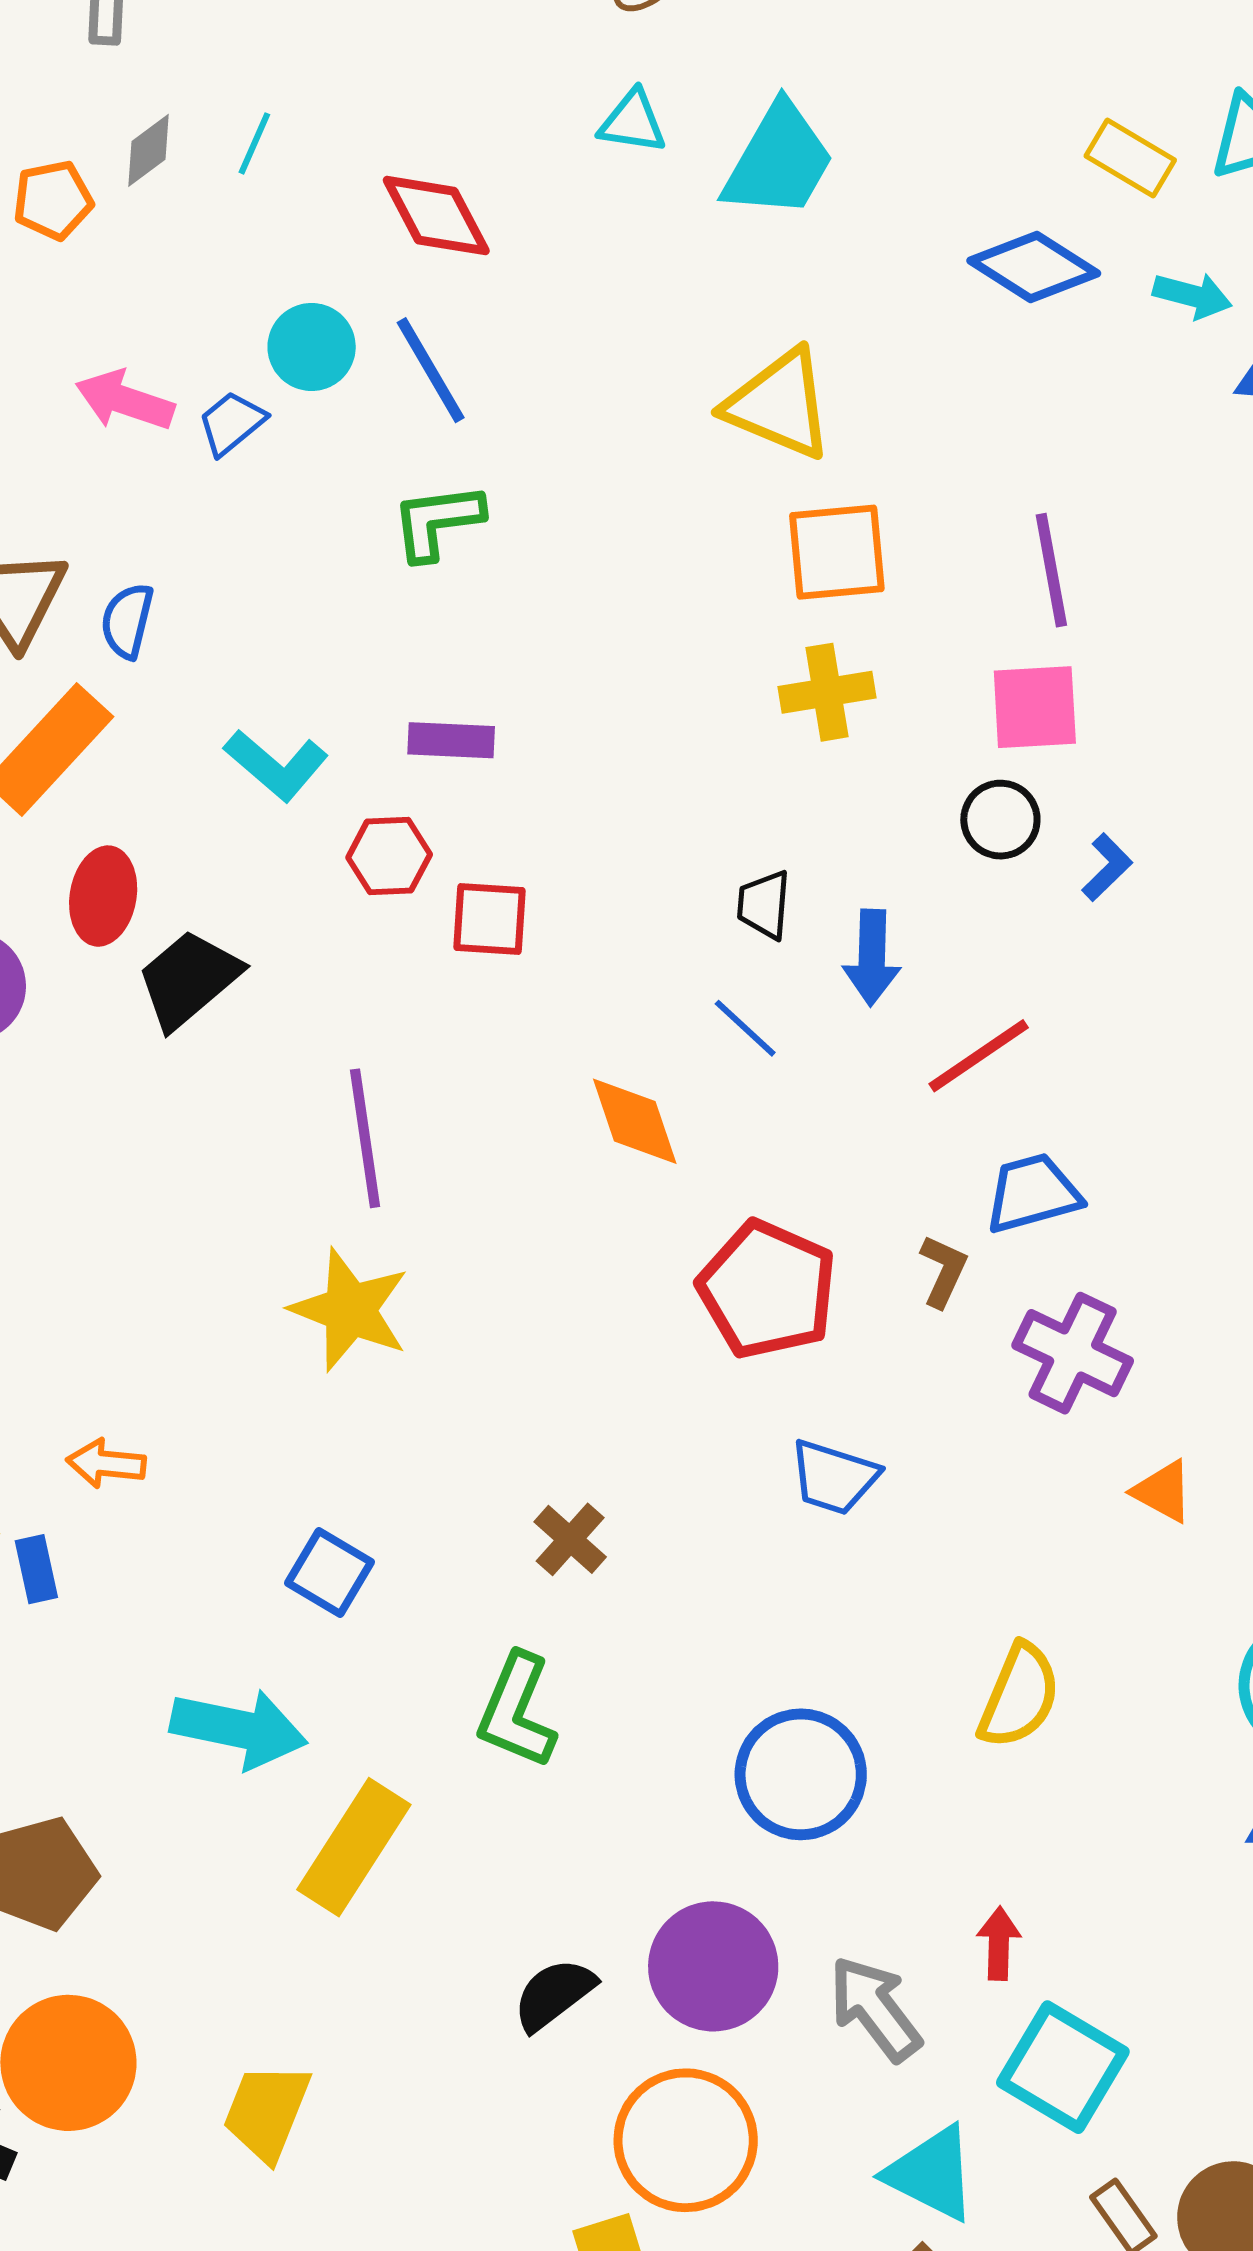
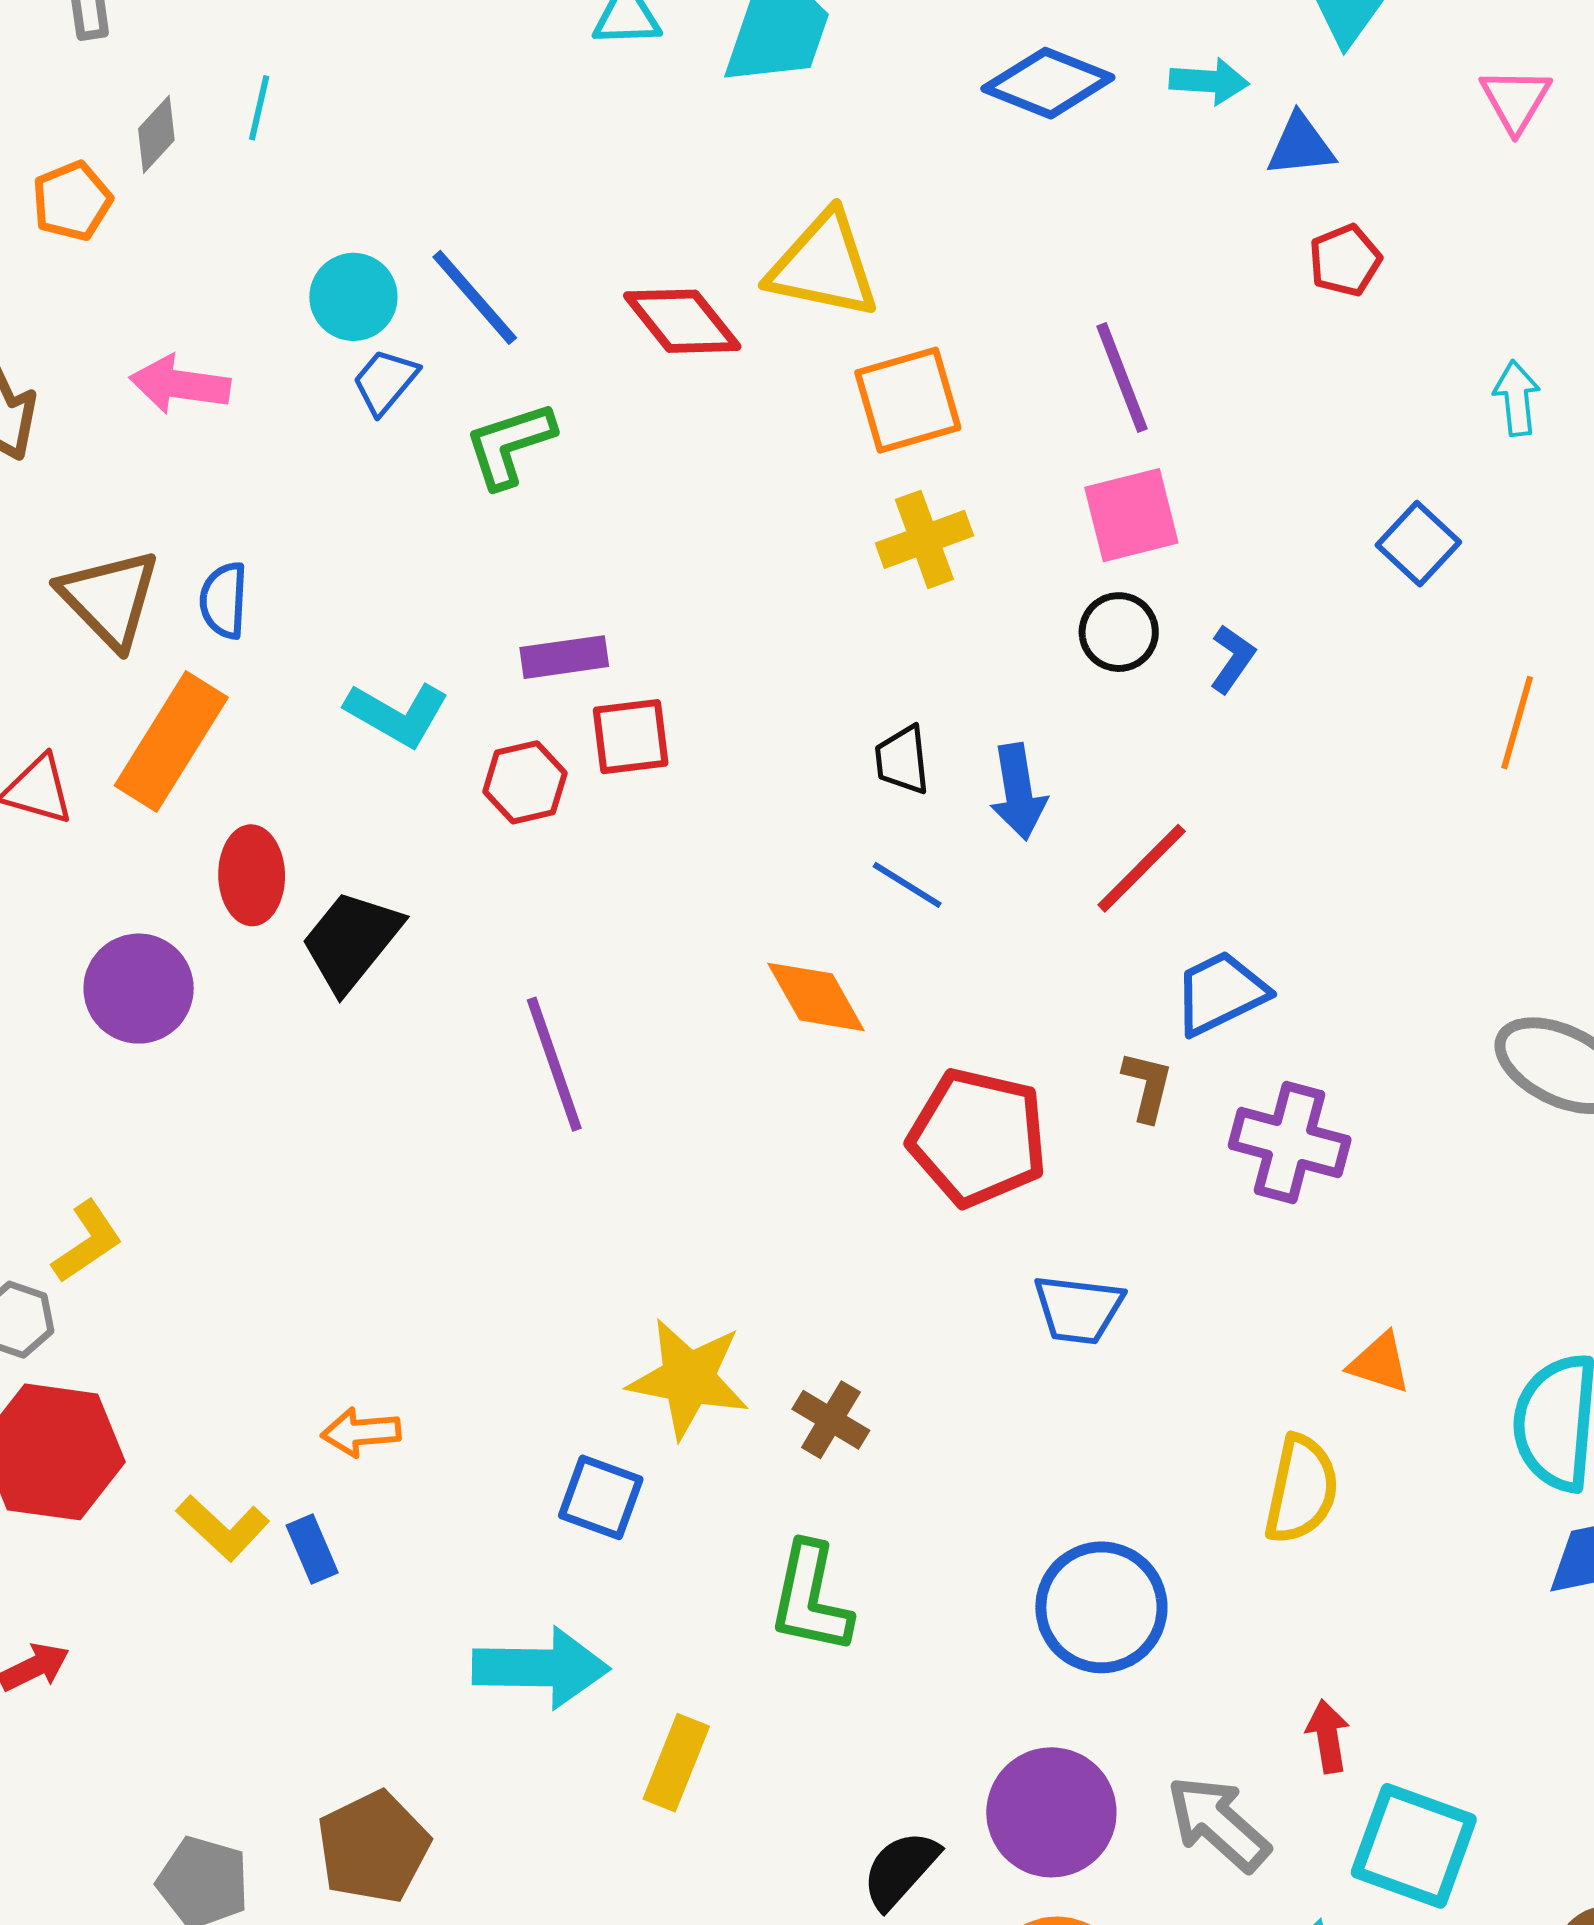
red diamond: (436, 216) -> (682, 321), moved
blue trapezoid: (232, 423) -> (385, 381), moved
red square: (490, 919) -> (631, 737), moved
yellow star: (350, 1310) -> (688, 1378), moved
orange triangle: (1163, 1491) -> (1380, 1363), moved
yellow rectangle: (354, 1847) -> (676, 1763), size x0.7

